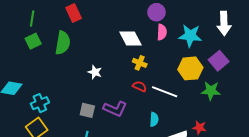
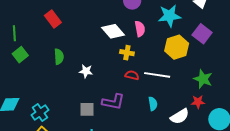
pink semicircle: (162, 32) -> (140, 29), moved
green semicircle: (63, 43) -> (59, 57), moved, size x0.7
green star: (211, 91) -> (203, 79), moved, turned 30

